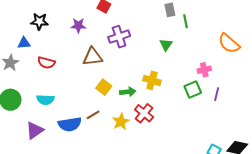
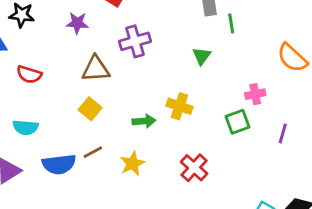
yellow square: (104, 87) -> (90, 109), moved
purple line: (217, 94) -> (283, 133), moved
red cross: (144, 113) -> (194, 168), moved

